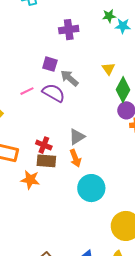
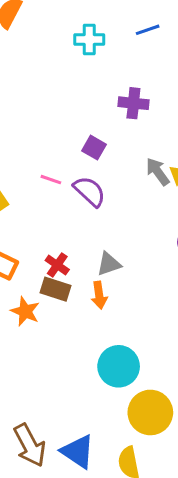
gray arrow: (69, 78) -> (158, 172), moved
pink line: (27, 91) -> (51, 180), turned 32
cyan circle: (91, 188) -> (119, 366), moved

